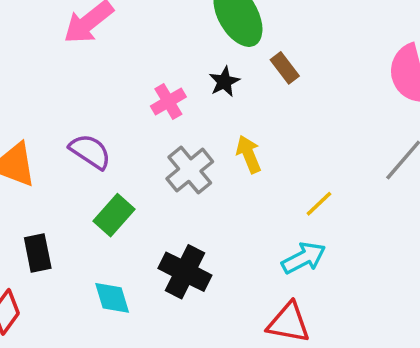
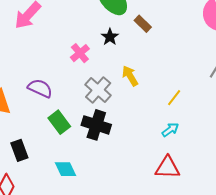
green rectangle: (114, 215) -> (59, 122), turned -70
cyan arrow: (304, 258) -> (170, 130), size x0.7
black cross: (185, 272) -> (96, 125), moved

